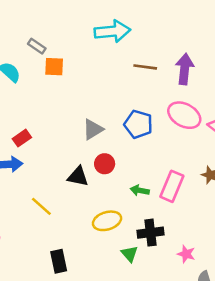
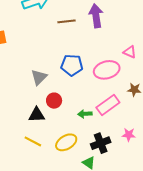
pink ellipse: (184, 115) -> (107, 70), moved, turned -30
pink rectangle: (172, 186) -> (108, 105), turned 45
yellow line: (41, 206) -> (33, 141), moved
pink star: (186, 254) -> (129, 135), moved

